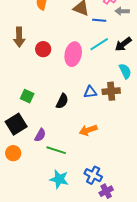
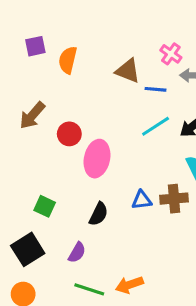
brown arrow: (19, 37) -> (32, 115), turned 42
pink ellipse: (73, 54) -> (97, 159), moved
orange arrow: (88, 130) -> (129, 285), moved
purple semicircle: (40, 135) -> (77, 252), moved

